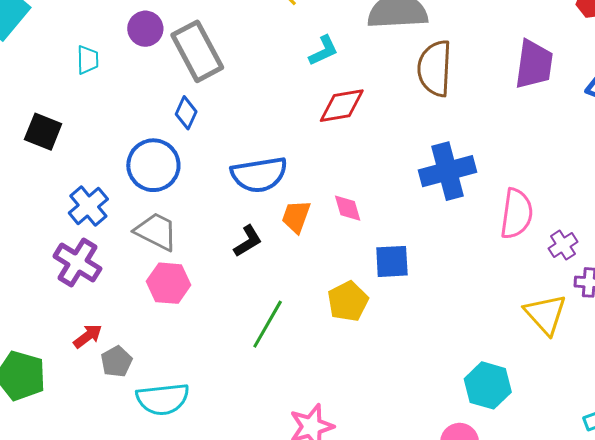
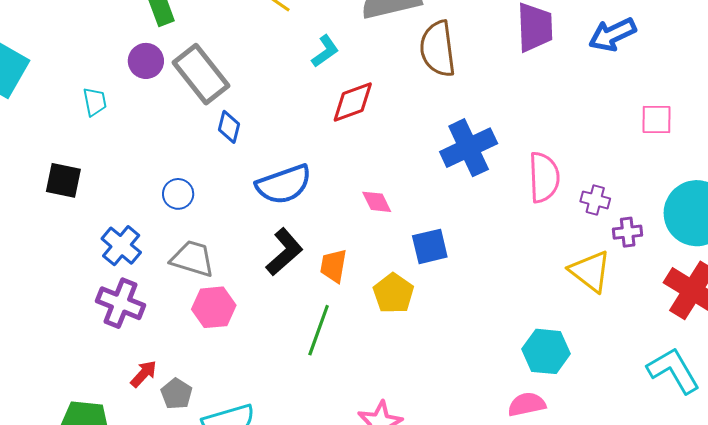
blue diamond: (186, 113) -> (229, 127), moved
blue circle: (153, 165) -> (178, 194), size x0.6
orange trapezoid: (296, 217) -> (333, 266), moved
black L-shape: (248, 241) -> (284, 252), size x1.4
purple cross: (563, 245) -> (595, 200), turned -32

